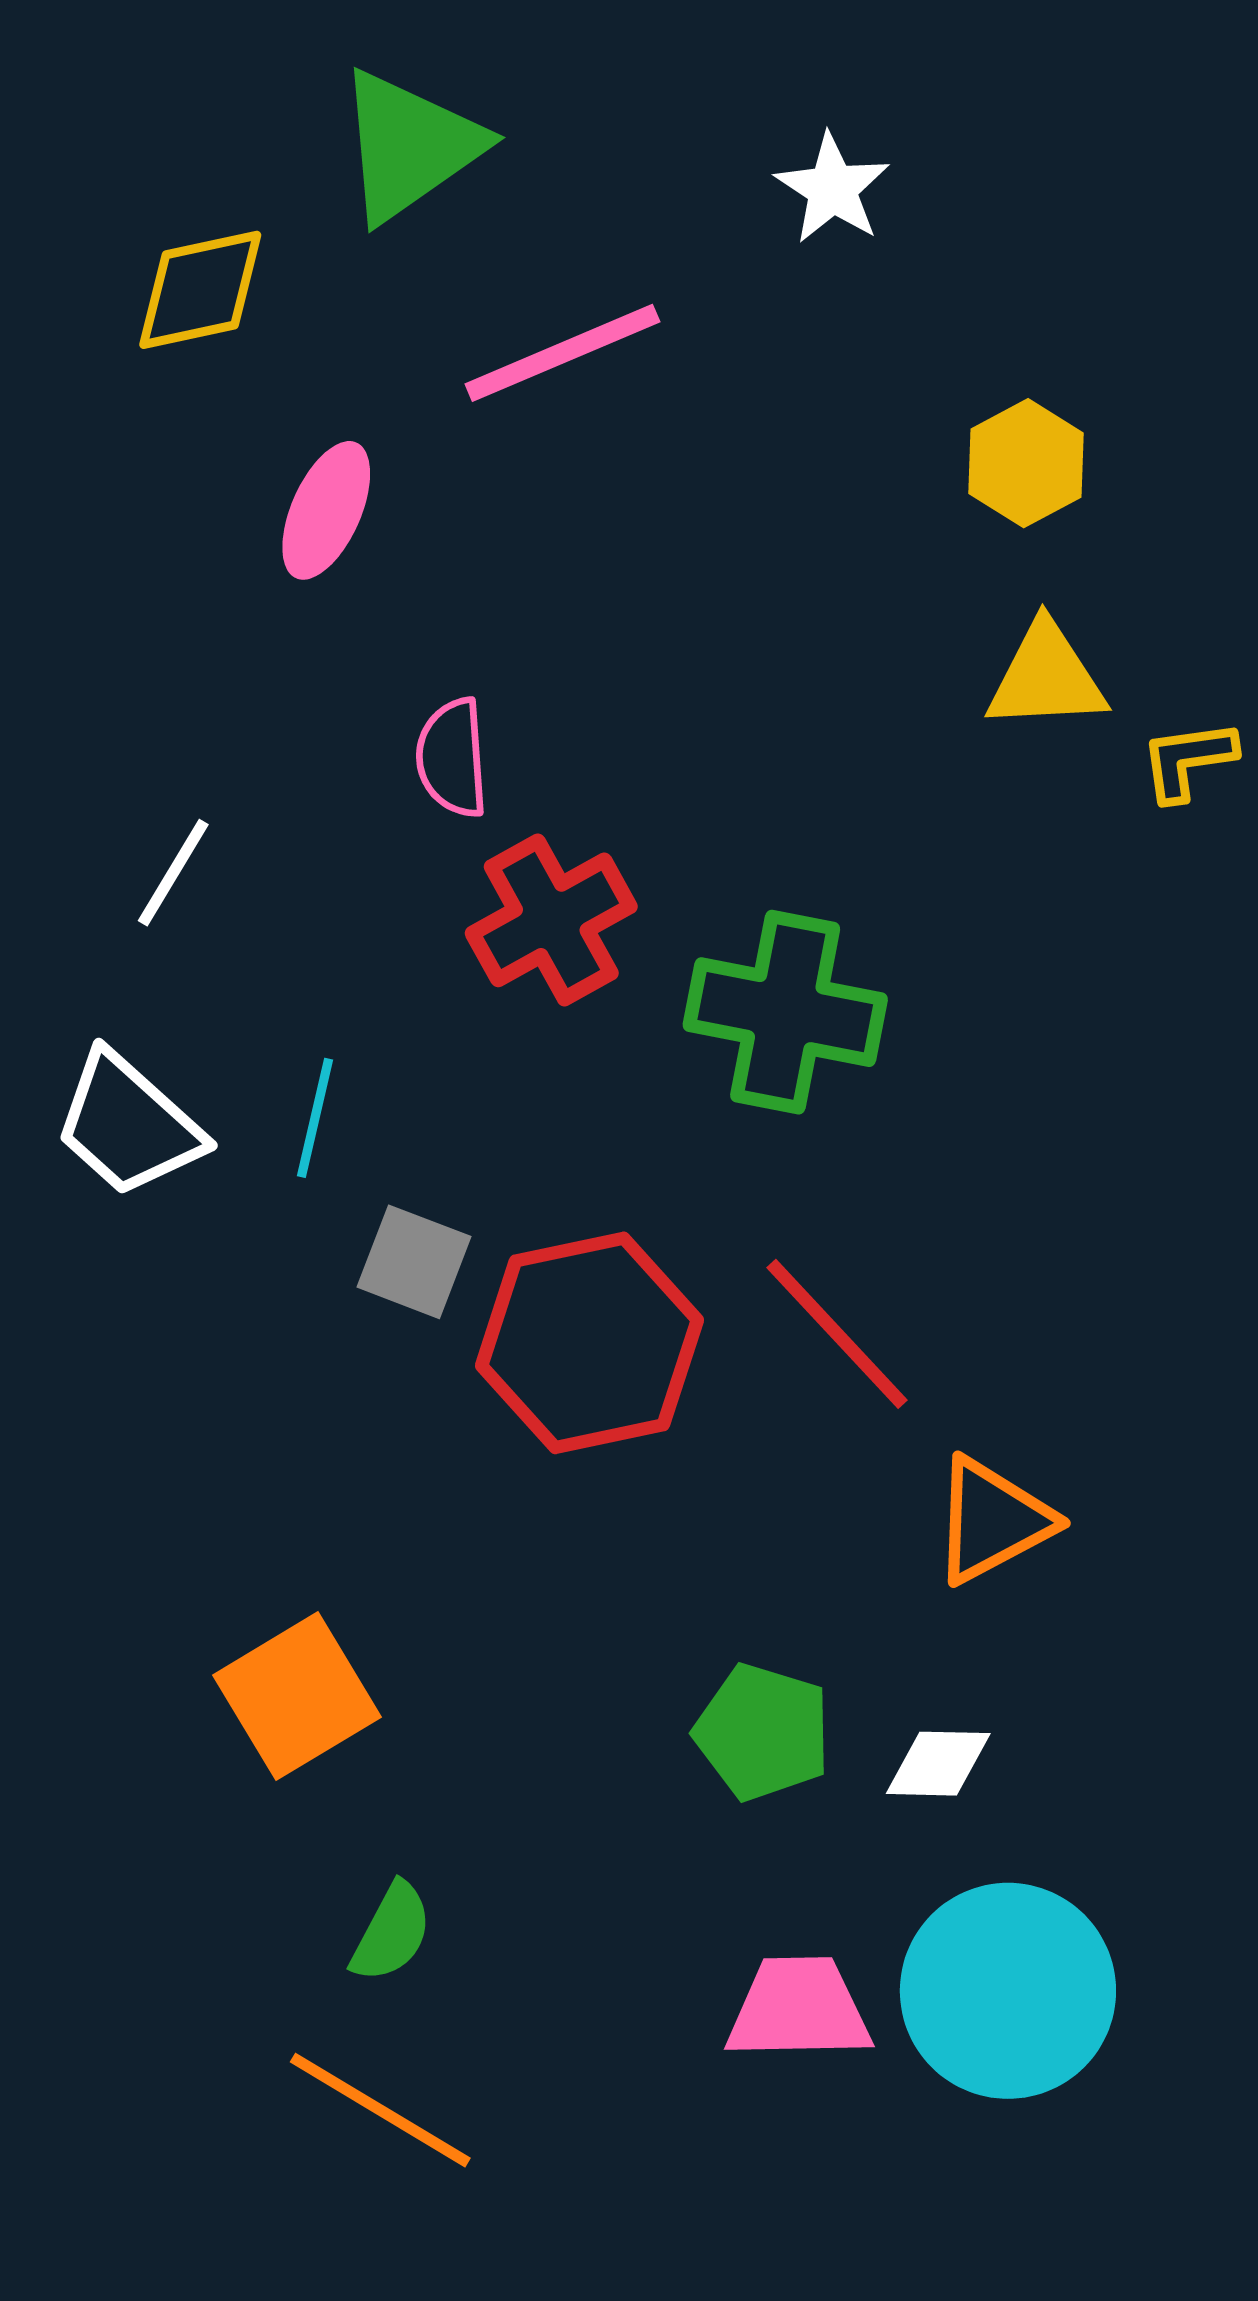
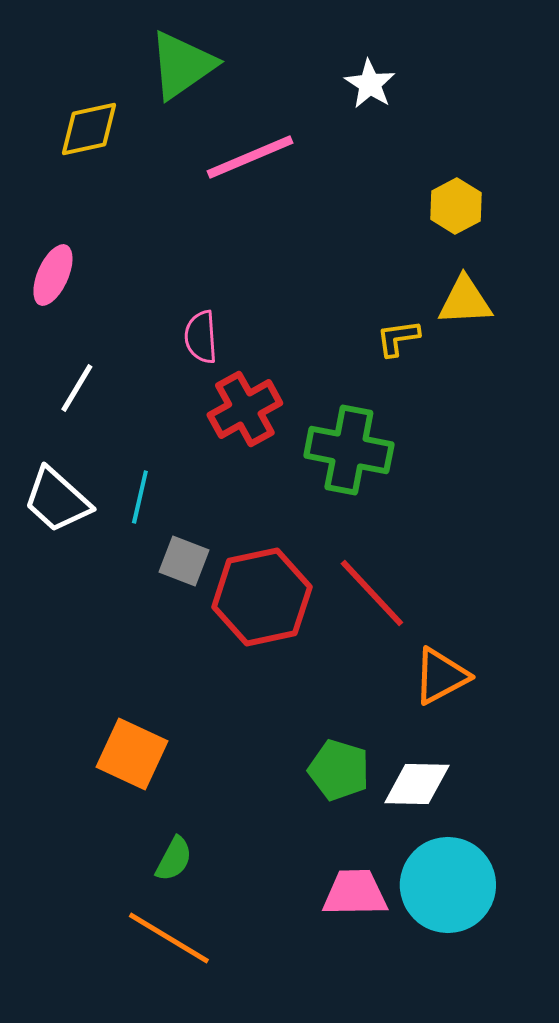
pink ellipse: (326, 510) -> (53, 275), moved
yellow L-shape: (1188, 760) -> (398, 338), moved
orange square: (297, 1696) -> (132, 754), turned -34
white diamond: (938, 1764) -> (417, 784), size x1.4

